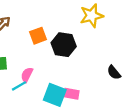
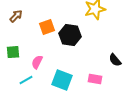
cyan line: (19, 86) -> (26, 80), moved
pink rectangle: (71, 94) -> (95, 79), moved

